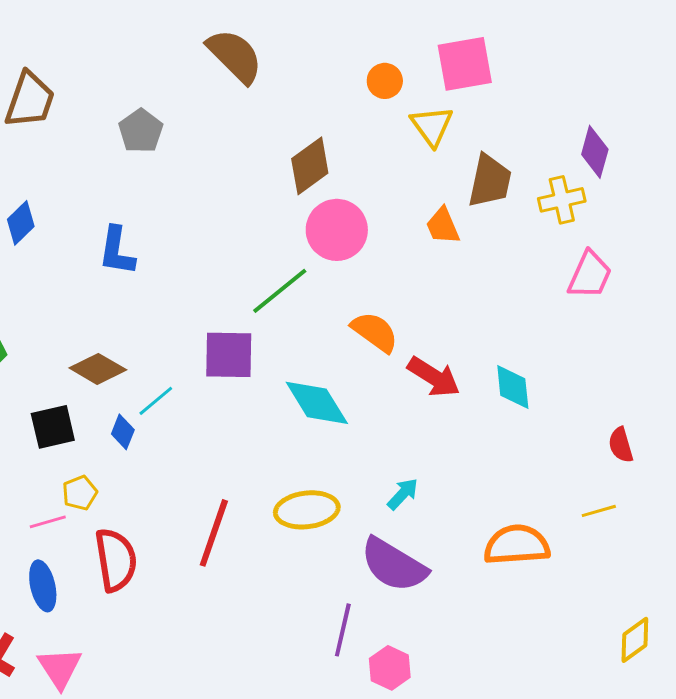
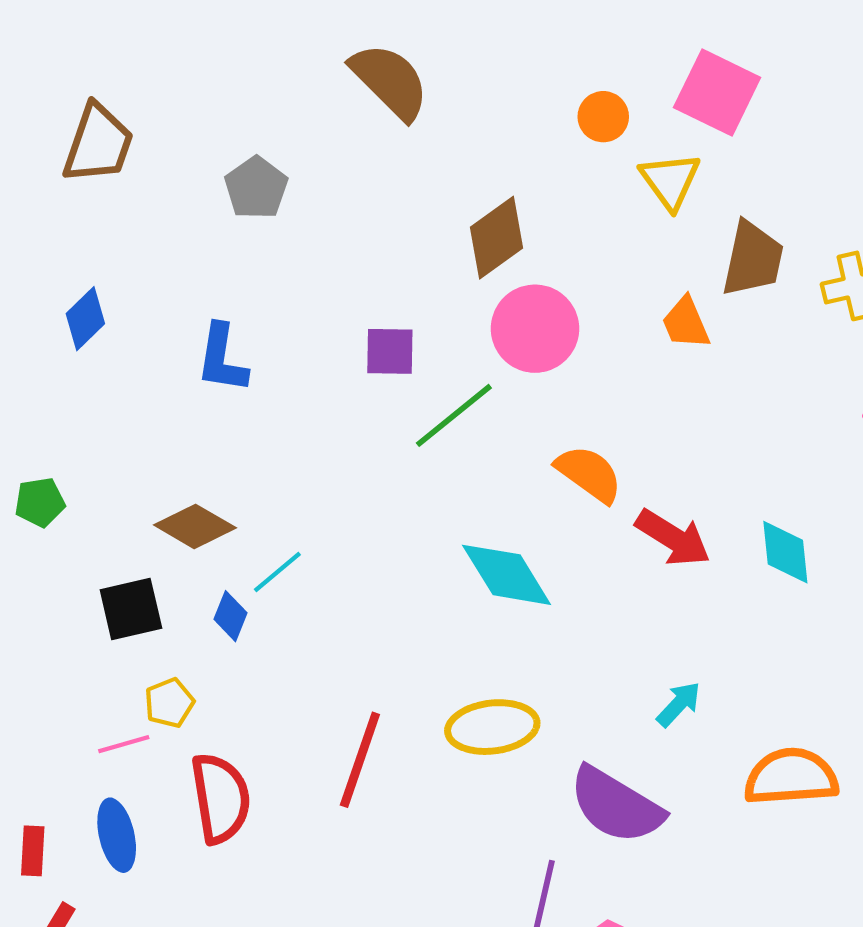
pink square: (465, 64) -> (717, 92), turned 36
purple square: (229, 355) -> (390, 351), moved, size x0.7
cyan arrow: (403, 494) -> (679, 704), moved

